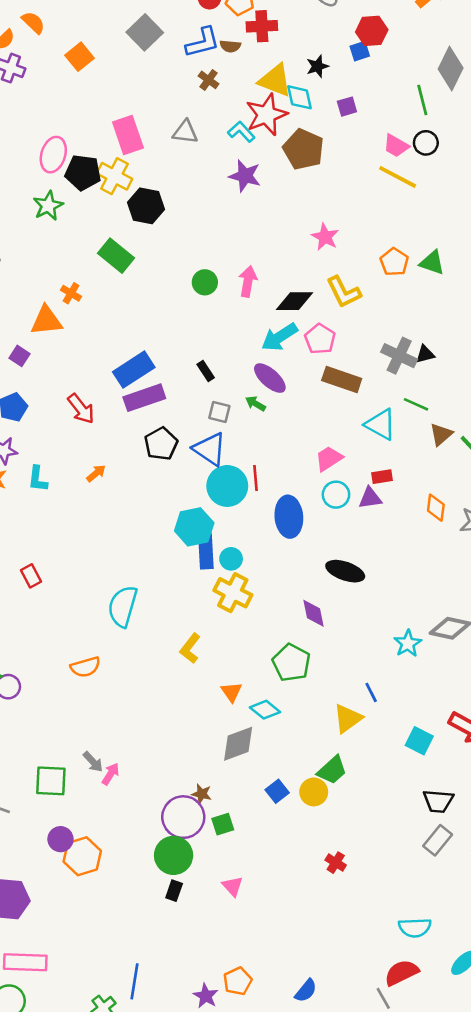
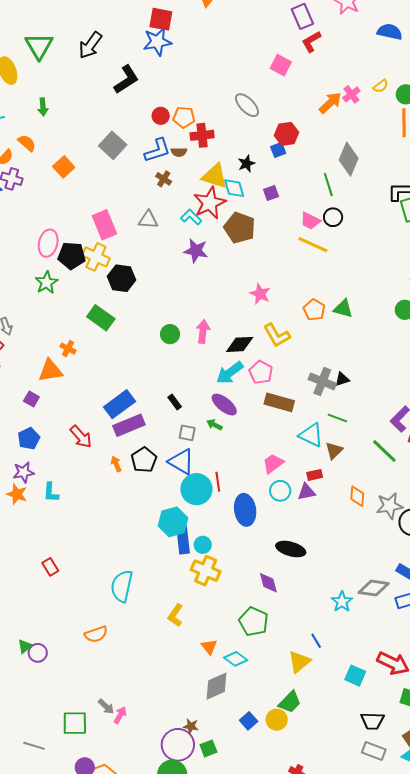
brown triangle: (441, 434) -> (334, 451), moved
orange arrow: (96, 473) -> (116, 464), moved, turned -70
gray rectangle: (438, 840) -> (374, 751), turned 75

